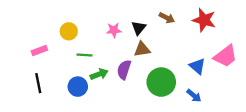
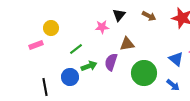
black triangle: (139, 28) -> (119, 15), moved
yellow circle: (69, 31) -> (51, 28), moved
green line: (85, 55) -> (76, 49), turned -40
black line: (38, 83) -> (45, 87), moved

